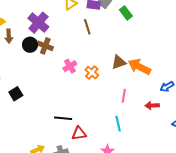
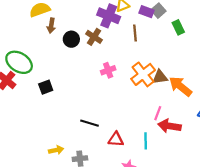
purple cross: (38, 23) -> (109, 16), moved, turned -30
brown cross: (45, 46) -> (94, 37), moved
orange cross: (92, 72) -> (143, 74), moved, size x1.6
red arrow: (152, 105) -> (169, 126), moved, size x1.5
red triangle: (79, 133) -> (116, 139), moved

